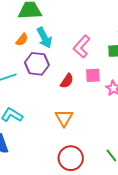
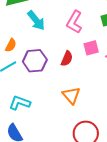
orange semicircle: (22, 40) -> (11, 45), moved
purple hexagon: (37, 64) -> (35, 61), moved

